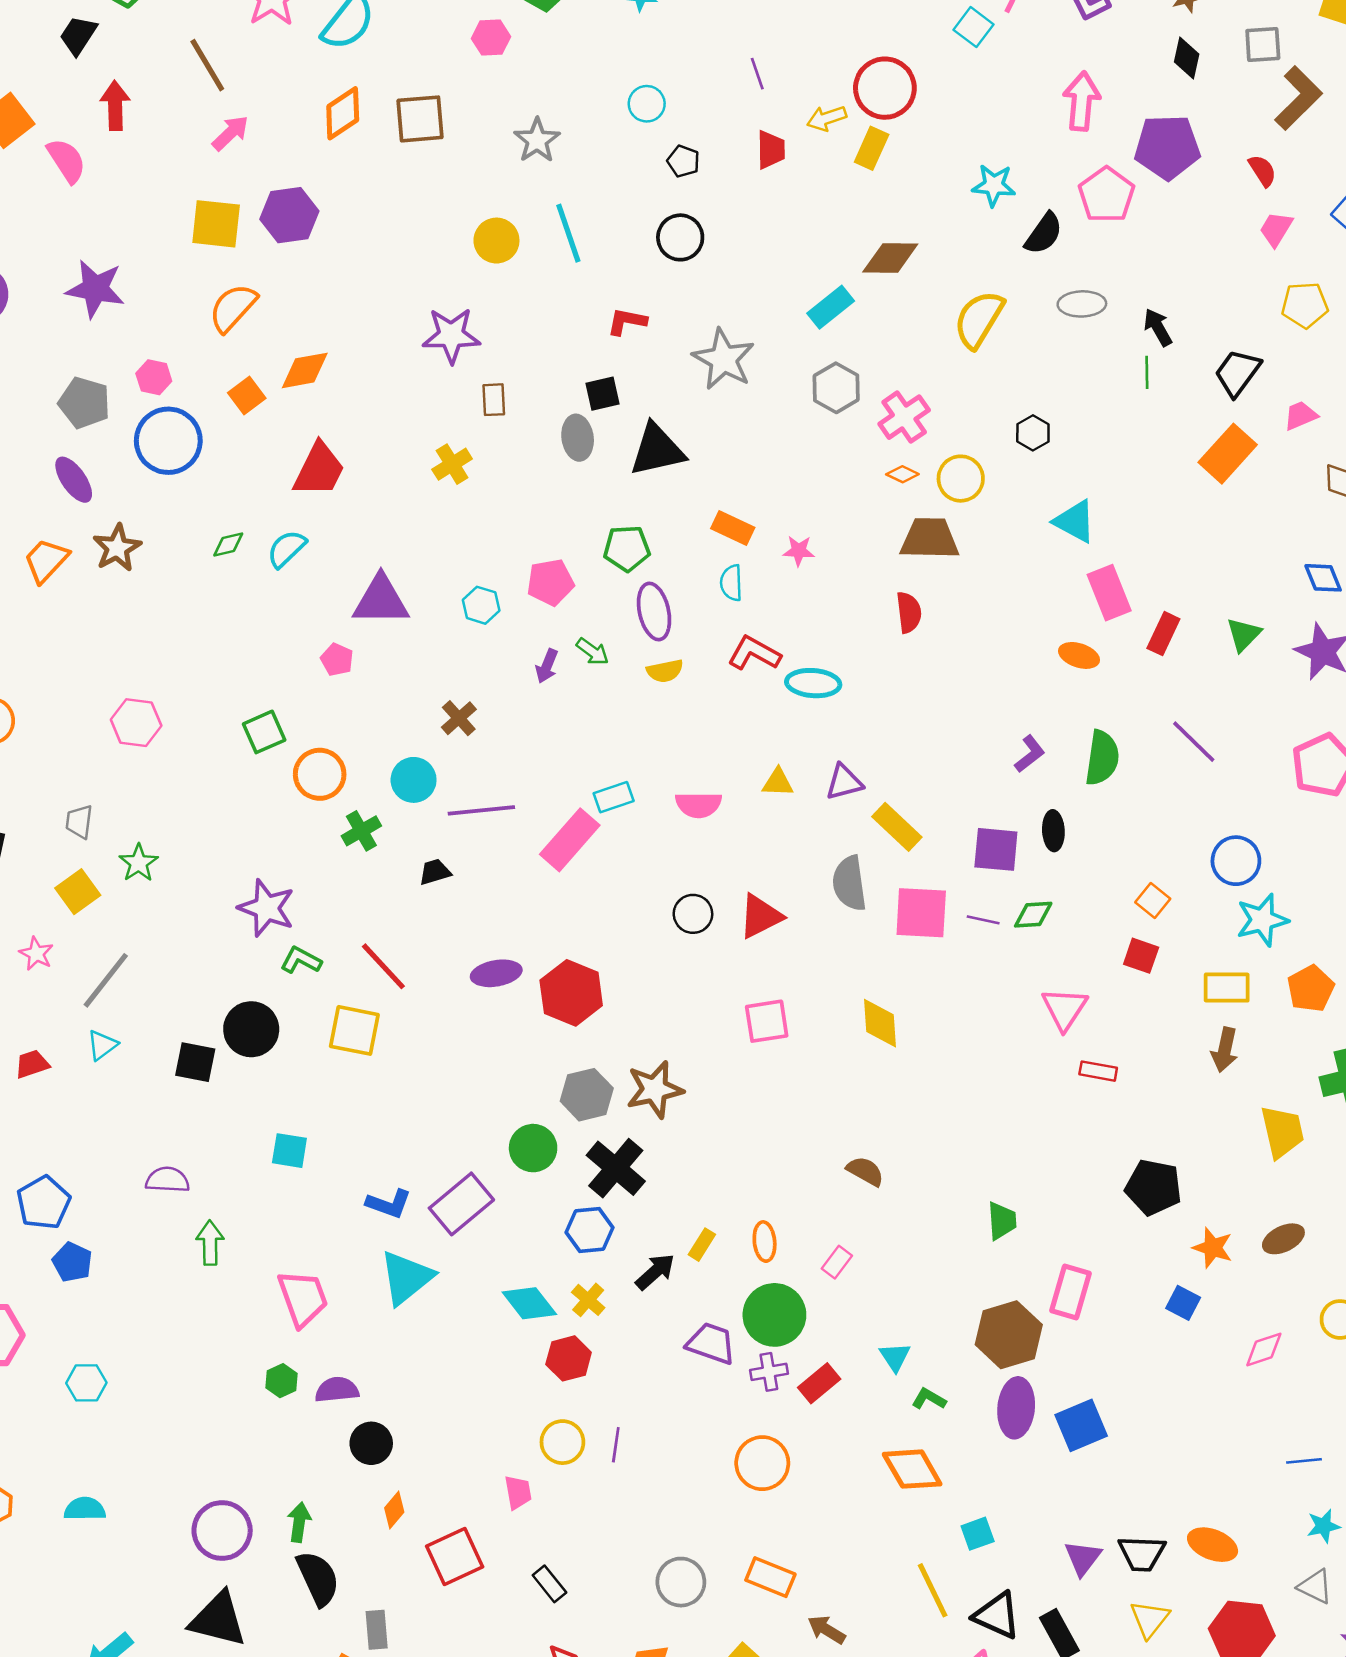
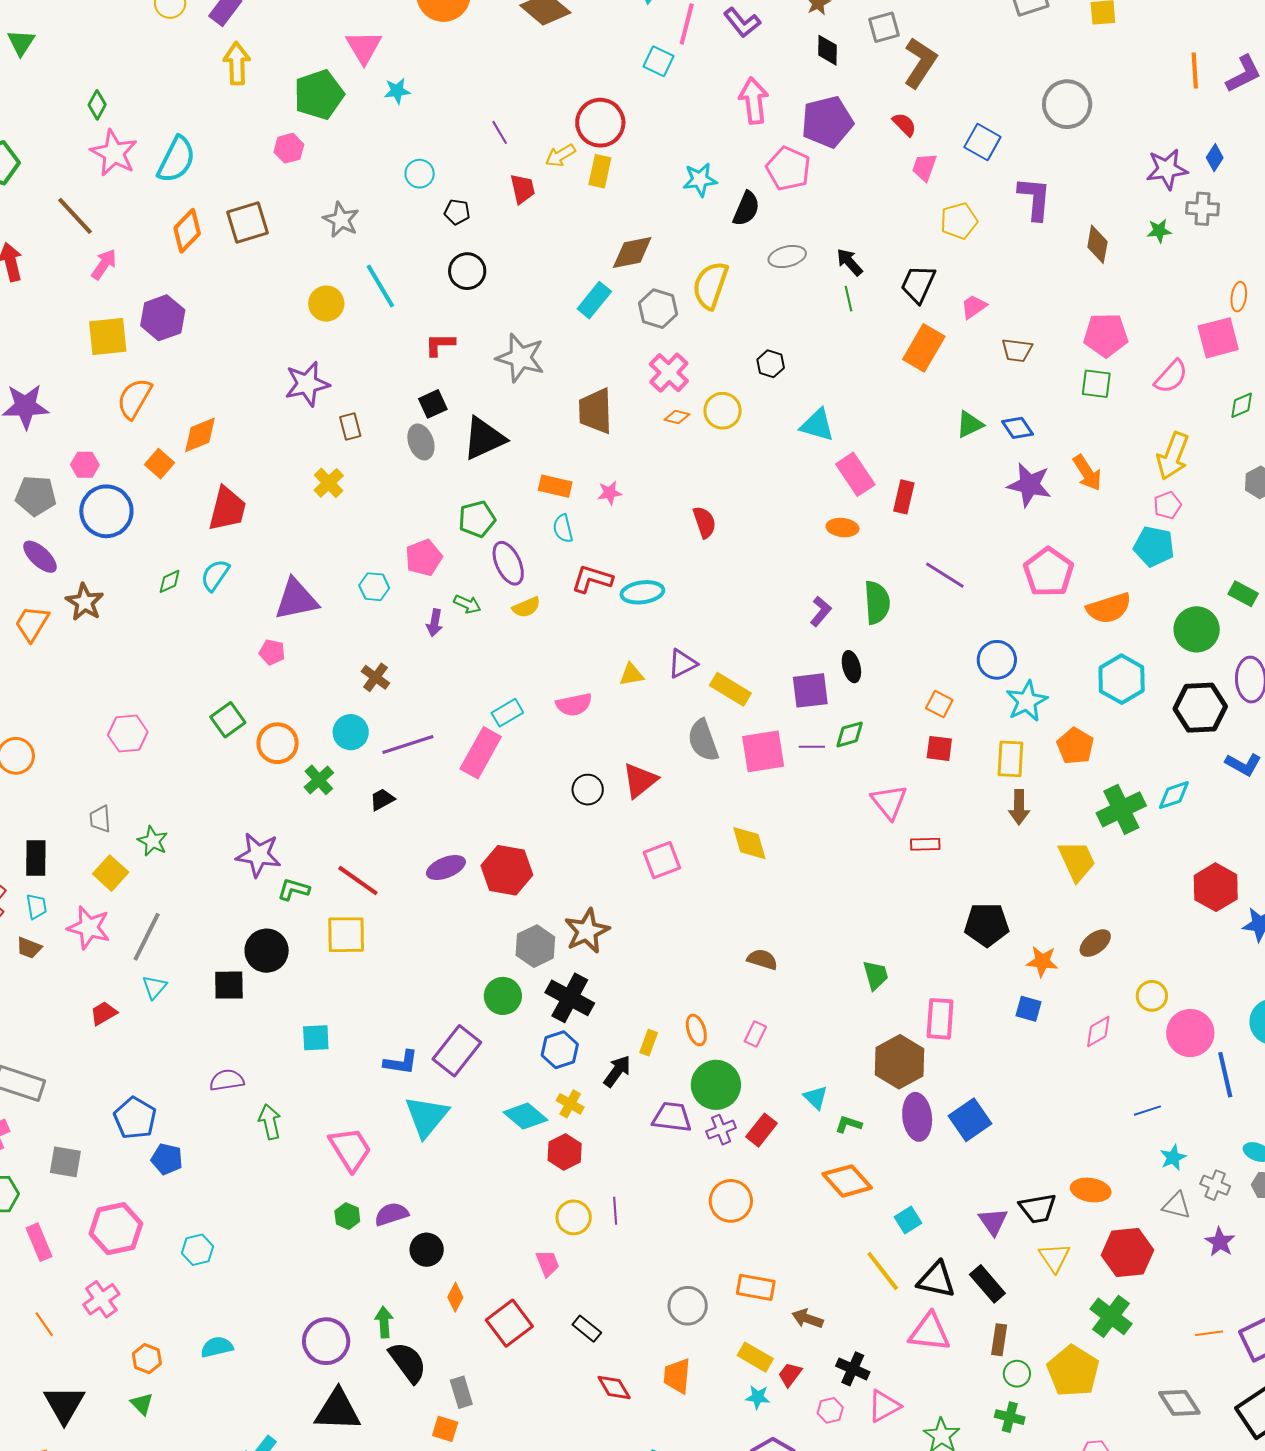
gray hexagon: (836, 388) -> (658, 309), moved
brown trapezoid: (930, 539) -> (595, 411), moved, turned -81
green triangle: (1244, 634) -> (970, 424), moved, turned 32
pink star: (36, 954) -> (89, 928), size x1.6
yellow rectangle: (1227, 987) -> (1010, 759), turned -75

